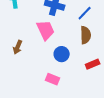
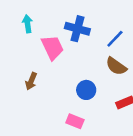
pink trapezoid: (46, 30) -> (52, 47), moved
brown semicircle: (86, 35) -> (116, 66), turned 126

